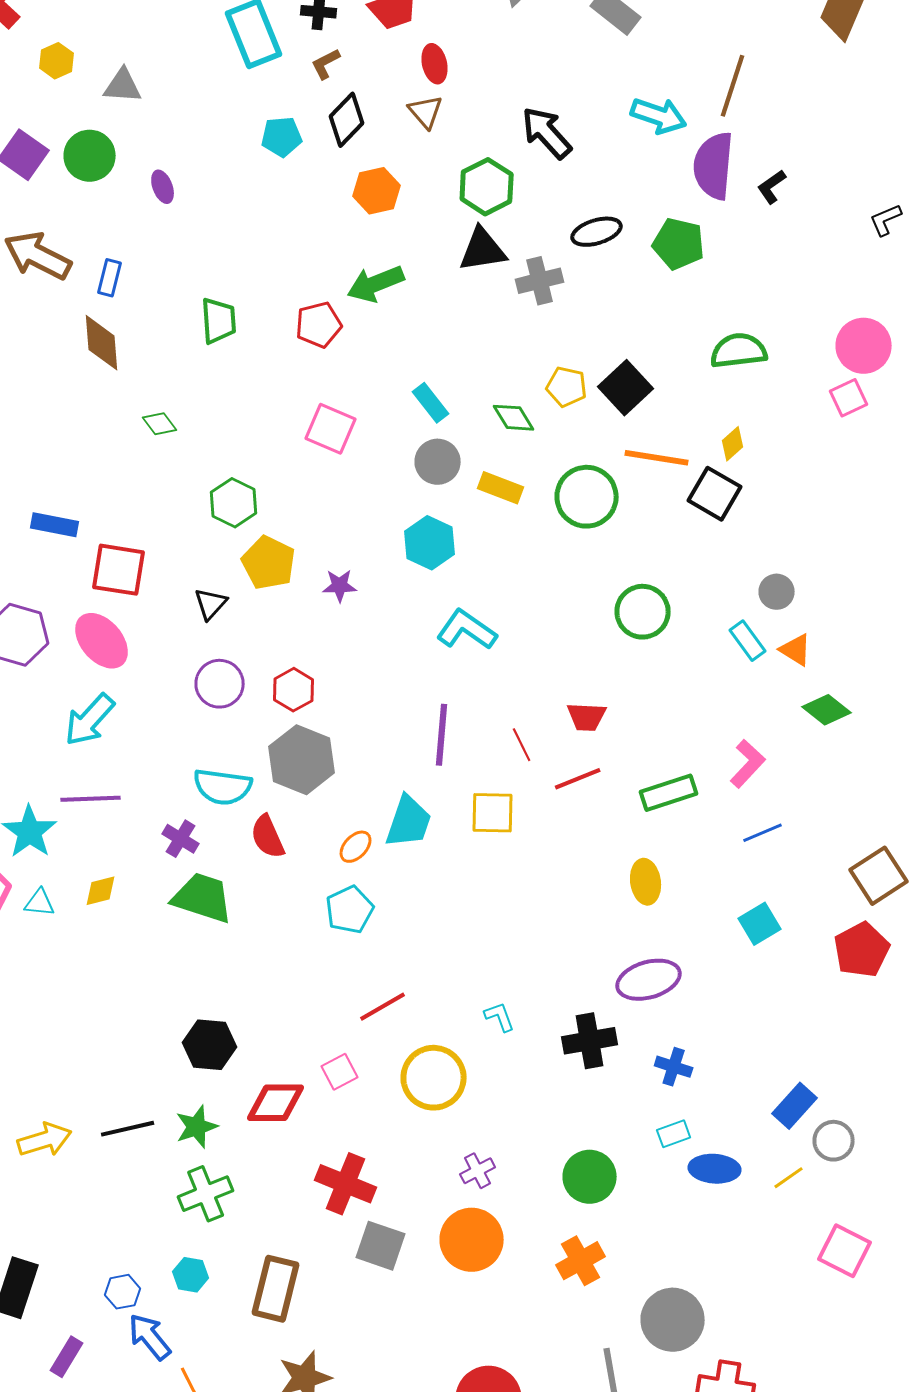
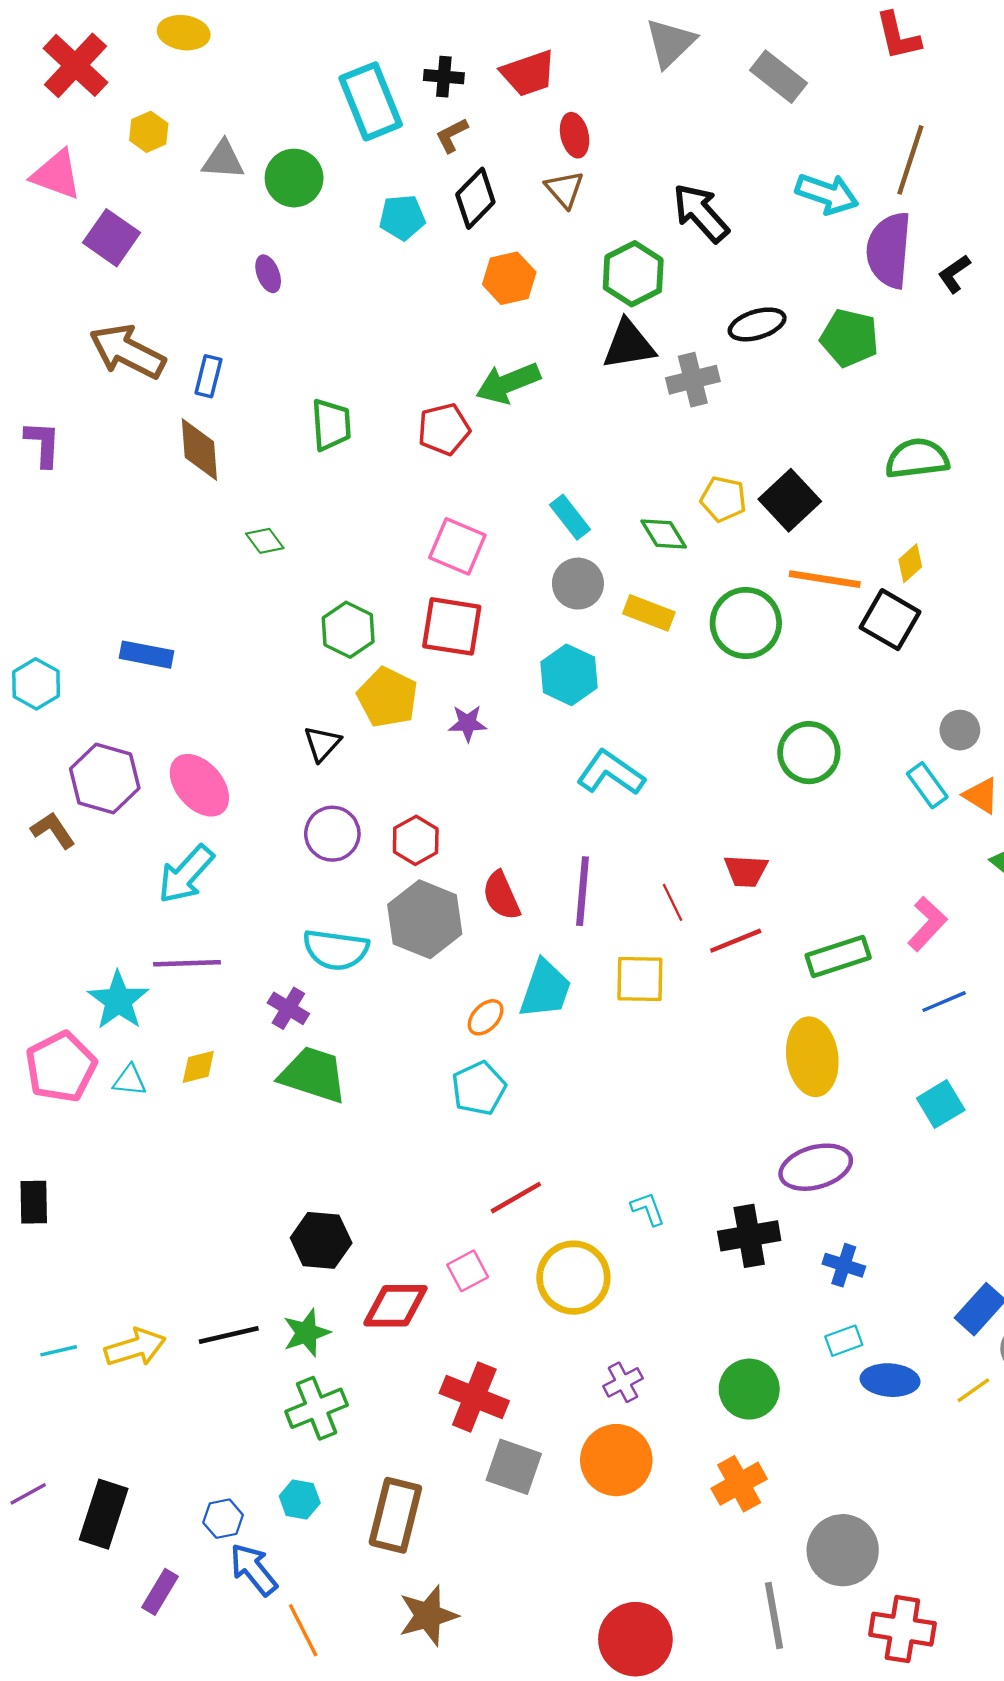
green circle: (90, 156) -> (294, 178), moved
red square: (119, 570) -> (452, 626), moved
red semicircle: (268, 837) -> (501, 896), moved
yellow ellipse: (646, 882) -> (812, 1057), size x1.5

